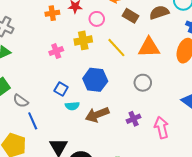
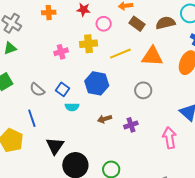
orange cross: (52, 13) -> (49, 13), moved
yellow line: (116, 48) -> (120, 54), turned -75
gray semicircle: (21, 101) -> (37, 90), moved
brown arrow: (97, 115) -> (105, 119), moved, size x0.6
pink arrow: (161, 128) -> (170, 138), moved

